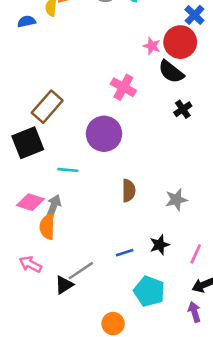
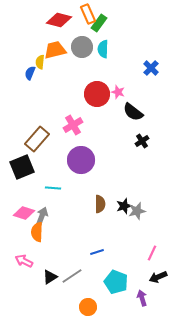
blue semicircle: (27, 21) -> (30, 73), moved, turned -56
red circle: (180, 42) -> (97, 94), moved
pink cross: (123, 87) -> (73, 125), moved, turned 30
black star: (160, 245) -> (124, 206), moved
gray line: (81, 271) -> (72, 276), moved
purple arrow: (194, 312) -> (142, 298), moved

